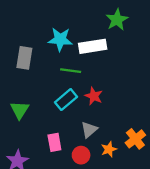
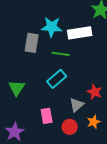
gray rectangle: (24, 58) -> (32, 43), moved
red star: (94, 96) -> (95, 92), moved

